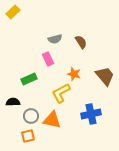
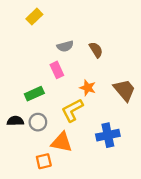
yellow rectangle: (13, 12) -> (34, 17), moved
gray circle: (31, 116) -> (38, 122), moved
orange square: (28, 136) -> (44, 161), moved

